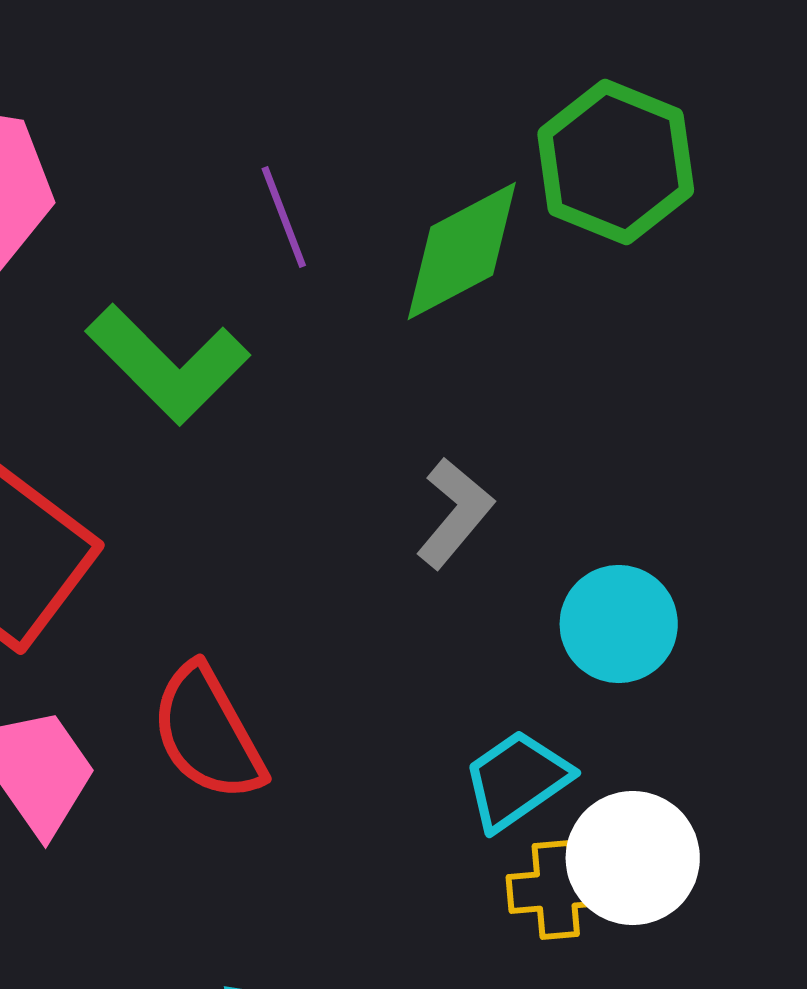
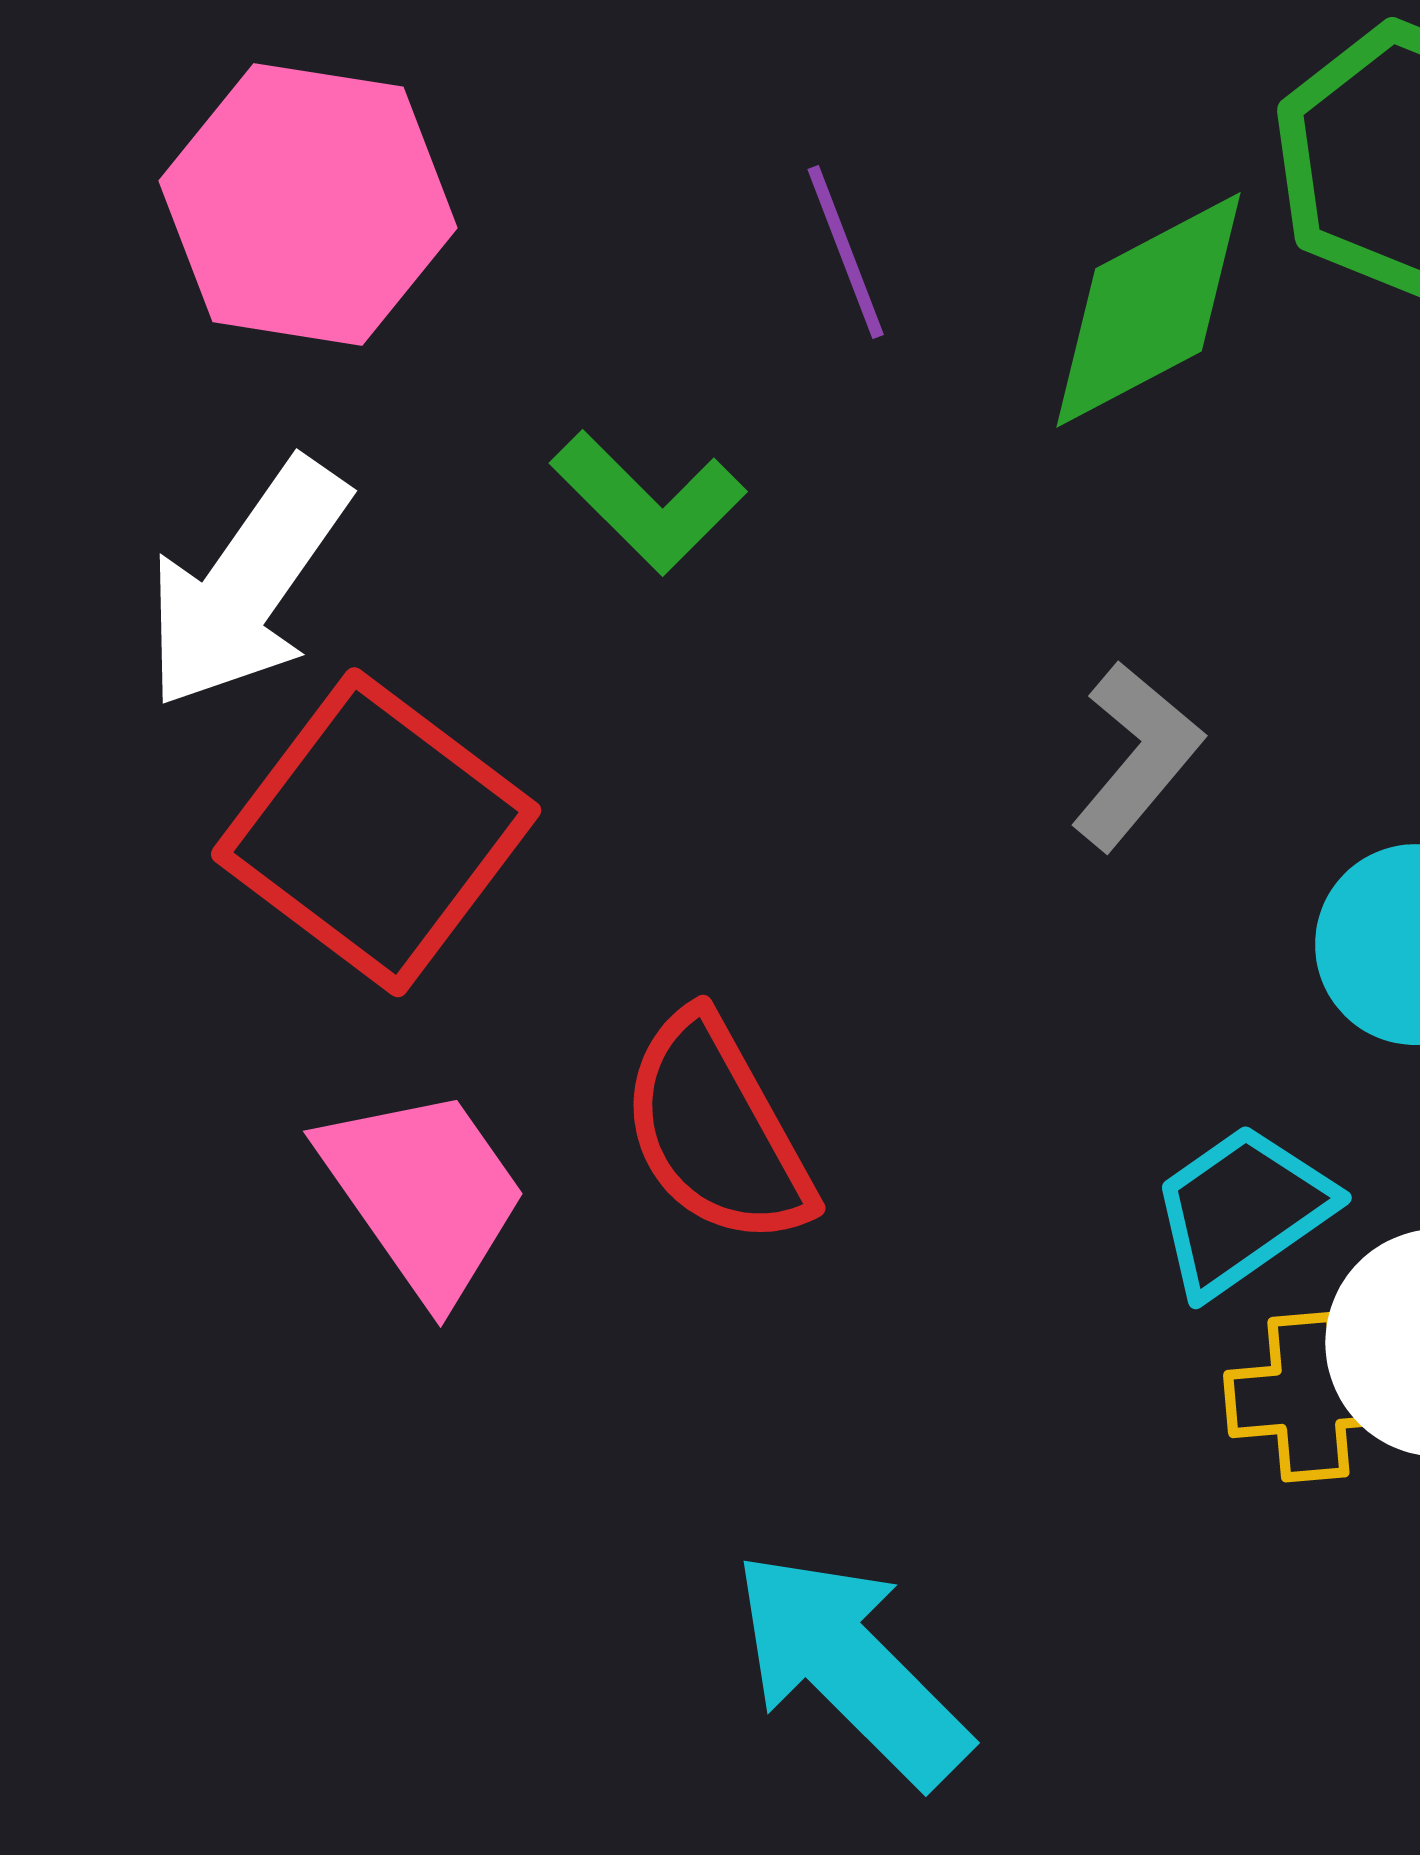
green L-shape: (168, 364) -> (648, 502), size x0.7

